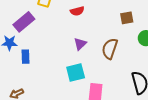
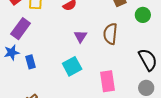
cyan square: (76, 73) -> (72, 66), moved

